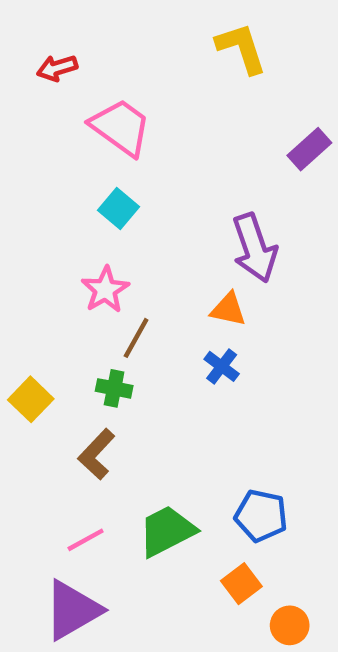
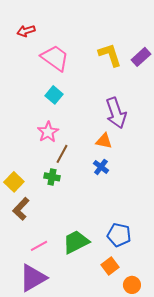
yellow L-shape: (241, 48) -> (110, 55), moved
purple rectangle: (309, 149) -> (141, 57), moved
brown L-shape: (97, 454) -> (21, 209), moved

